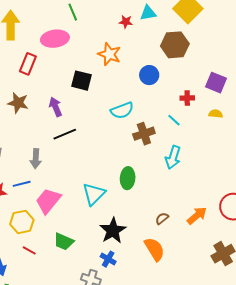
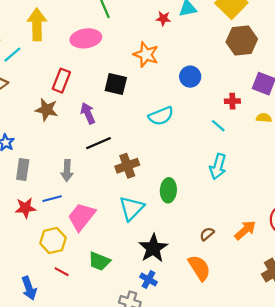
brown hexagon: (175, 45) -> (242, 40), moved
red rectangle: (28, 64) -> (61, 81), moved
brown cross: (144, 134) -> (127, 166), moved

